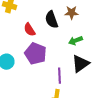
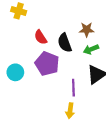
brown star: (72, 13) -> (87, 30), moved
black semicircle: (52, 20) -> (65, 43), moved

